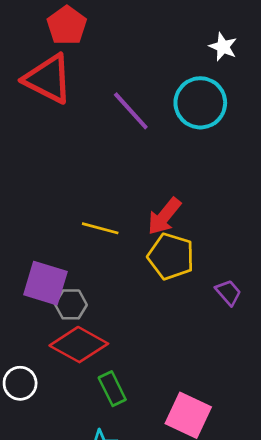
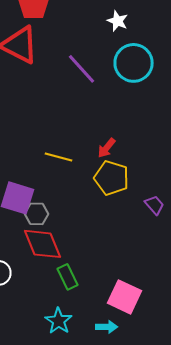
white star: (223, 47) -> (118, 21), moved
red arrow: (164, 216) -> (106, 148), size x0.7
red diamond: (79, 345) -> (42, 244), turned 39

